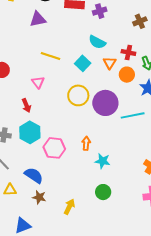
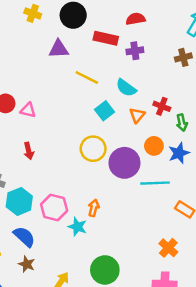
brown cross: (140, 21) -> (183, 57), moved
yellow line: (50, 56) -> (87, 78), moved
orange circle: (127, 75) -> (154, 146), moved
pink triangle: (38, 82) -> (28, 110), moved, turned -48
cyan hexagon: (30, 132) -> (19, 201), moved
cyan star: (103, 161) -> (77, 227), moved
green circle: (103, 192) -> (105, 270), size x1.5

